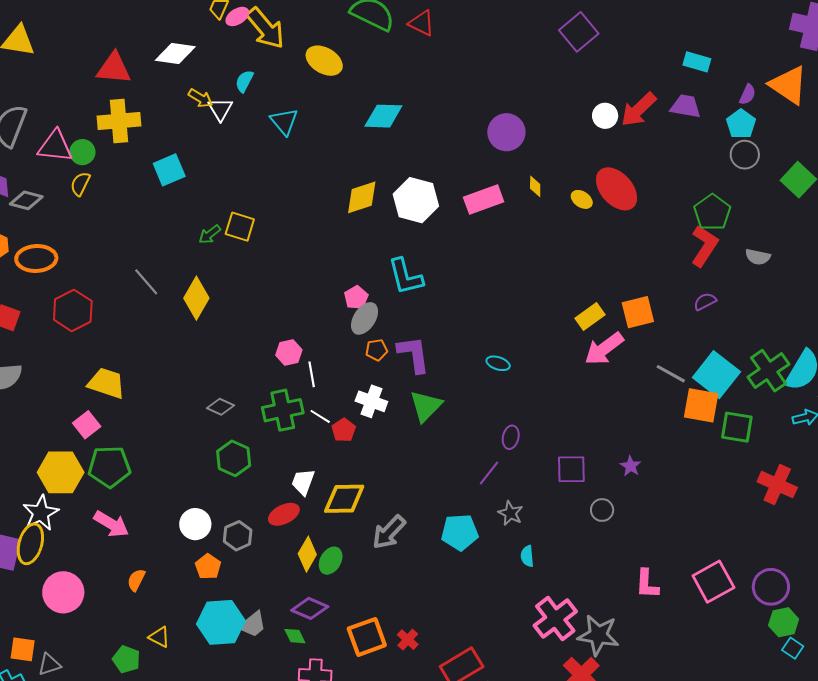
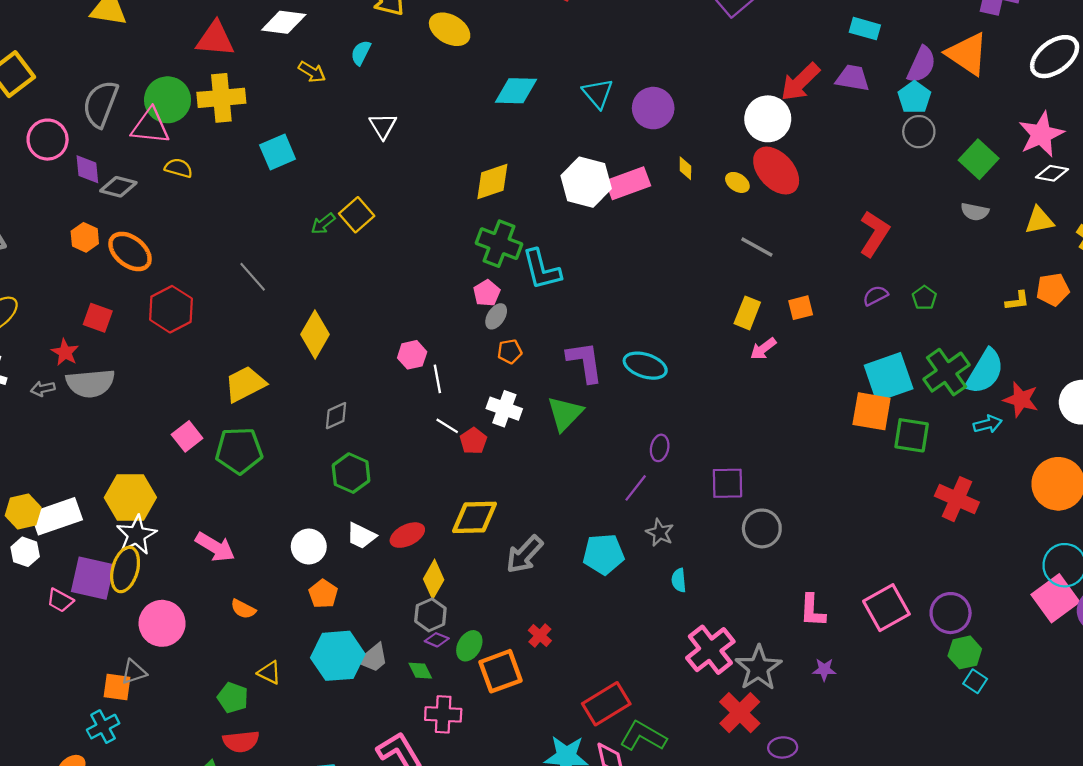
purple semicircle: (747, 94) -> (922, 65), size x1.6
white triangle: (220, 109) -> (383, 126), moved
white circle: (605, 116) -> (768, 119), moved, size x1.6
cyan triangle: (284, 122) -> (598, 93), moved
green circle: (82, 152) -> (168, 100), moved, size x1.6
yellow semicircle: (80, 184) -> (179, 168), turned 80
white hexagon: (416, 200) -> (586, 182), moved
green pentagon: (712, 212) -> (924, 298), moved, size x0.6
yellow square: (240, 227) -> (357, 215), turned 32
gray semicircle: (758, 257) -> (975, 212), moved
orange ellipse: (36, 258) -> (130, 251), turned 42
yellow diamond: (196, 298) -> (315, 334), moved
orange square: (638, 312) -> (801, 308), size x0.7
yellow rectangle: (590, 317) -> (747, 313), turned -32
gray ellipse: (365, 318) -> (496, 316), size x0.7
pink arrow: (604, 349) -> (763, 349), size x0.6
purple L-shape: (414, 354) -> (585, 362), moved
cyan ellipse: (498, 363) -> (645, 366), size x1.6
gray line: (671, 374) -> (757, 247), moved
cyan square: (716, 375) -> (889, 377), turned 33
yellow trapezoid: (106, 383) -> (245, 384), moved, turned -45
gray diamond: (220, 407) -> (336, 416), turned -48
green cross: (283, 410) -> (499, 244), moved, turned 33
purple star: (631, 466) -> (824, 670), moved, turned -30
green pentagon: (109, 467) -> (239, 451), moved
yellow hexagon: (61, 472) -> (130, 498), moved
white trapezoid: (303, 482) -> (361, 536), moved, turned -84
gray circle: (602, 510) -> (762, 528), size x1.5
gray hexagon: (238, 536) -> (430, 615), moved
green ellipse: (331, 561) -> (469, 646), moved
orange semicircle: (136, 580) -> (243, 609), turned -90
purple diamond: (310, 608) -> (437, 640), size x0.6
gray star: (598, 635) -> (758, 668), turned 30
red cross: (408, 640) -> (540, 635), moved
gray triangle: (49, 664) -> (134, 672), moved

